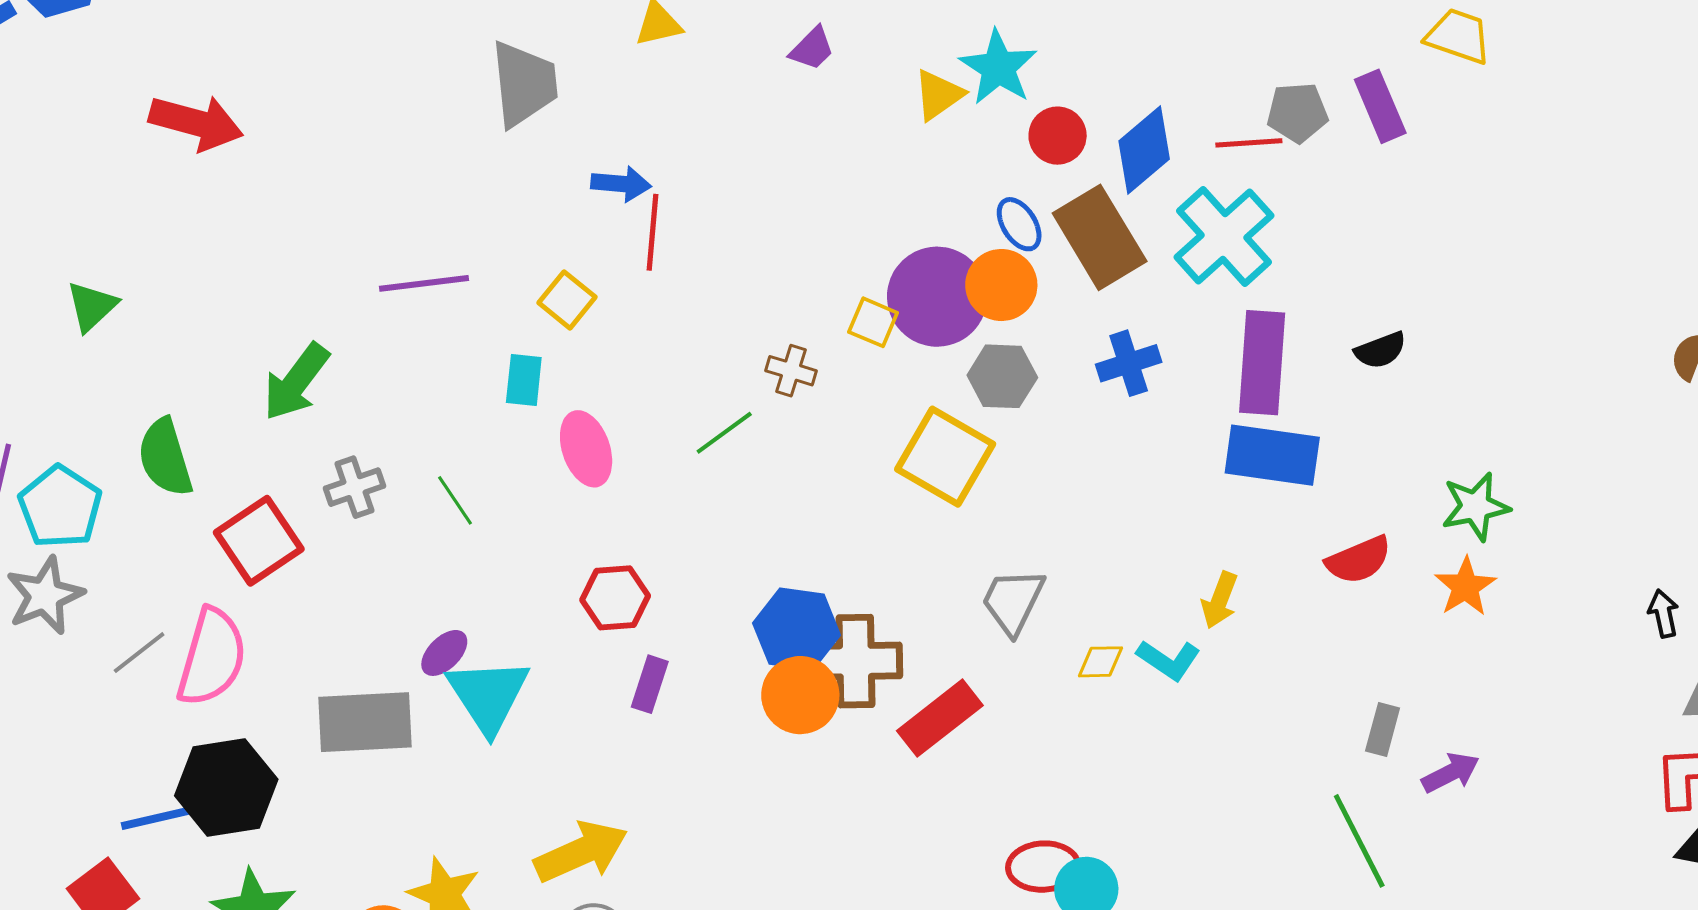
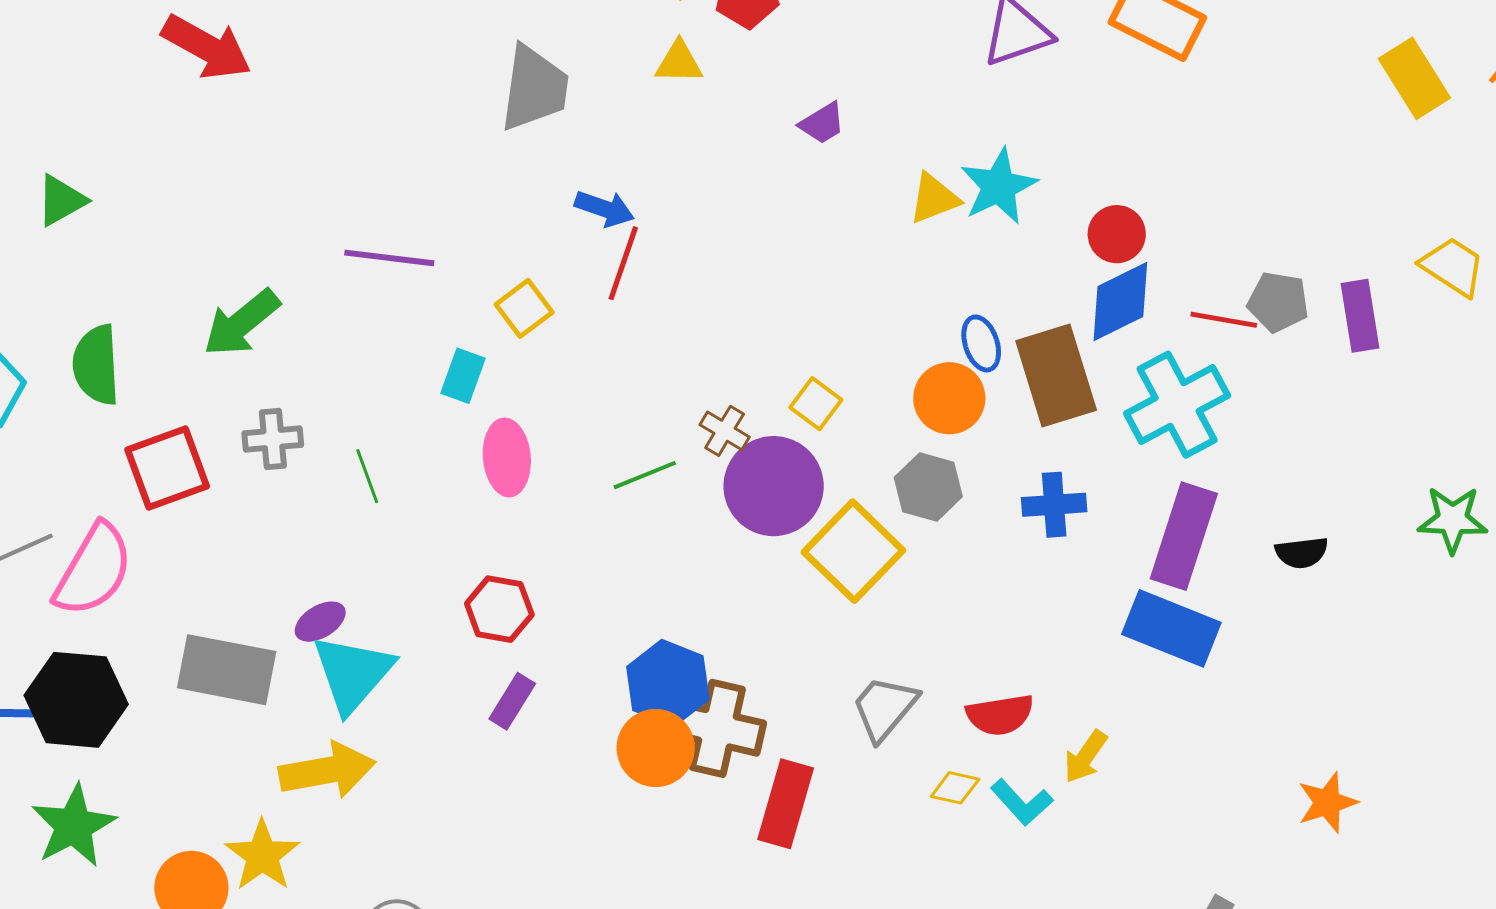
red circle: (1058, 136) -> (1117, 234), moved
purple circle: (937, 297) -> (774, 486), moved
green star: (1475, 507) -> (1453, 520), moved
red semicircle: (1359, 560) -> (1000, 715), moved
red rectangle: (940, 718) -> (786, 804), turned -50
yellow arrow: (581, 852) -> (327, 770), moved

